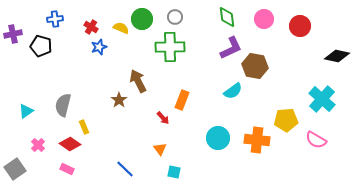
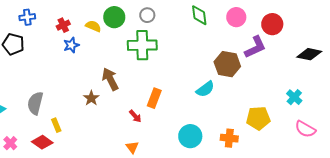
red cross: (91, 27) -> (63, 25), turned 32
purple L-shape: (231, 48) -> (255, 47), moved
cyan cross: (322, 99) -> (294, 97), size x0.6
orange cross: (257, 140) -> (229, 138), size x0.7
pink semicircle: (316, 140) -> (305, 129), moved

